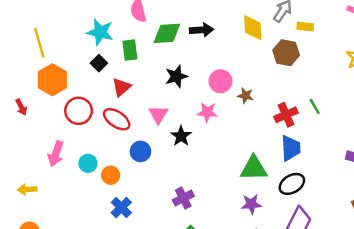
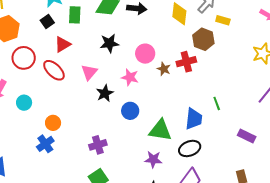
green line: (315, 106) -> (217, 103), moved
red cross: (286, 115) -> (186, 62), moved
blue circle: (140, 151) -> (130, 111), moved
orange circle: (111, 175) -> (53, 123), moved

